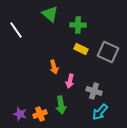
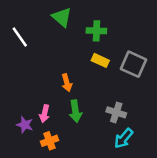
pink arrow: (70, 81) -> (44, 114), moved
green arrow: (61, 105) -> (75, 111), moved
purple star: (20, 114) -> (25, 125), moved

